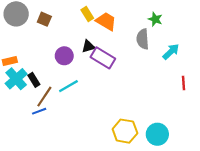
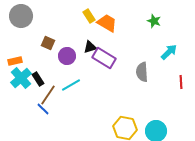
brown square: (44, 19) -> (48, 43), moved
gray semicircle: (143, 39) -> (142, 72), moved
blue line: (39, 111) -> (43, 109), turned 64

